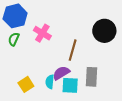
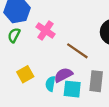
brown line: (73, 50) -> (77, 51), turned -75
yellow square: (26, 84) -> (25, 74), moved

